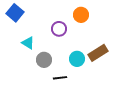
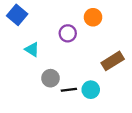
cyan circle: (77, 59) -> (91, 90), moved
gray circle: (44, 60) -> (50, 78), moved

